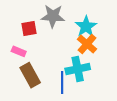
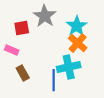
gray star: (53, 16) -> (45, 16), turned 30
brown rectangle: (30, 75) -> (23, 73), size x0.7

